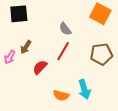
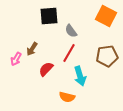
black square: (19, 14) -> (49, 16), moved
cyan arrow: (84, 89) -> (80, 76), moved

